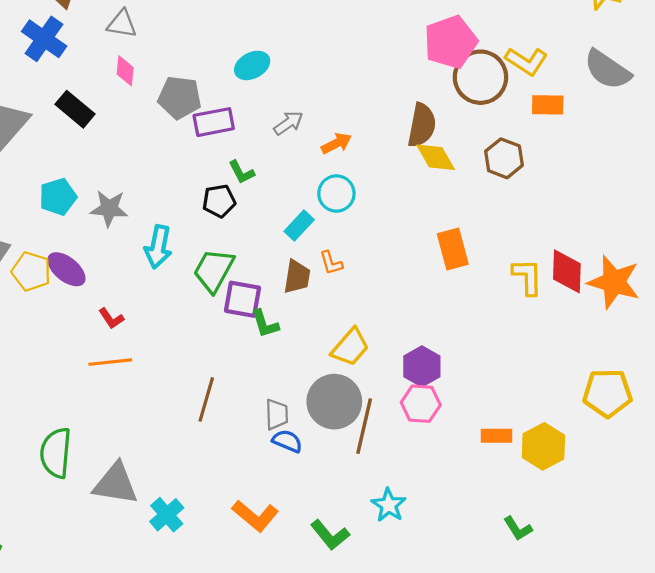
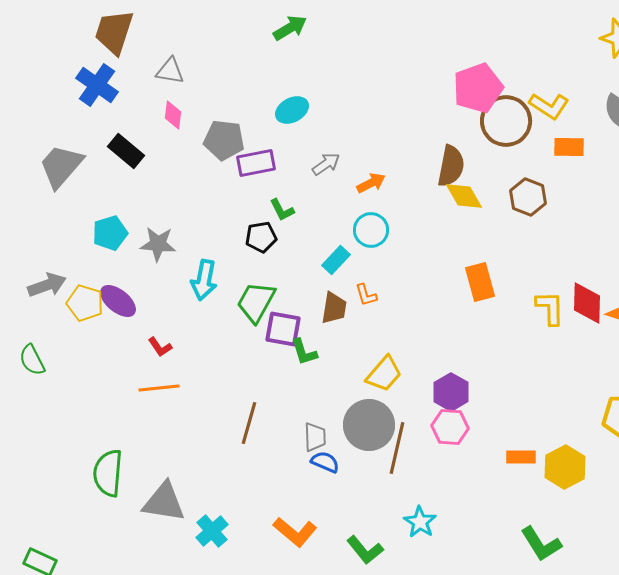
green L-shape: (518, 529) -> (541, 544), size x1.5

